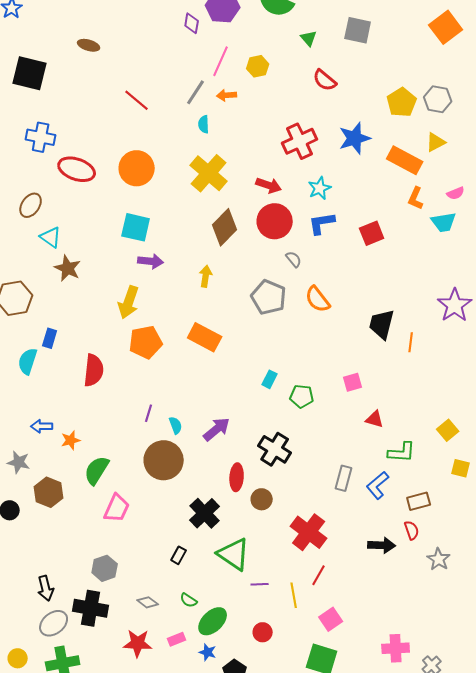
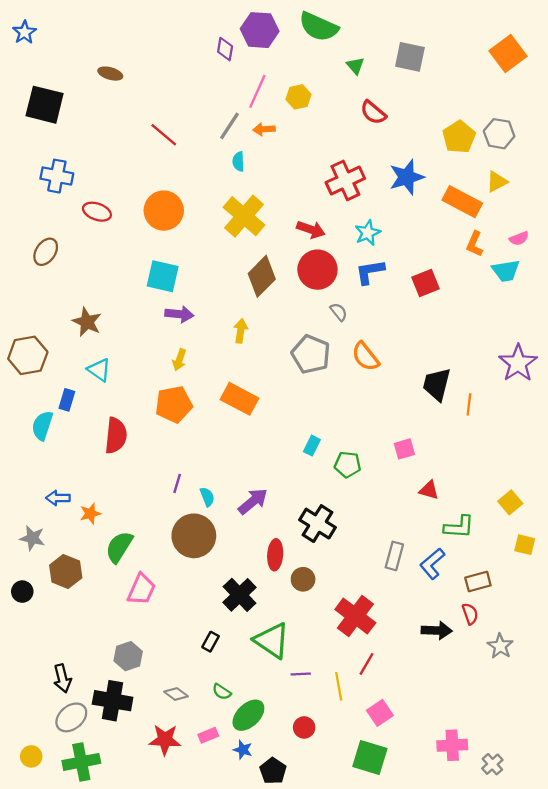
red ellipse: (77, 169) -> (97, 212), size x0.7
cyan triangle: (51, 237) -> (99, 370), moved
yellow arrow: (129, 302) -> (179, 360), moved, size x0.6

